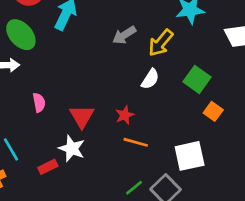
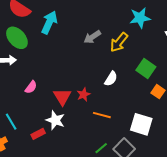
white semicircle: (150, 79) -> (111, 79), moved
pink semicircle: (39, 103) -> (31, 87), turned 48
red star: (125, 115) -> (84, 94), moved
white square: (190, 156) -> (141, 124), turned 30

